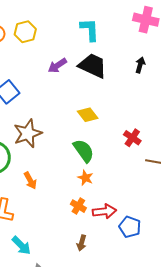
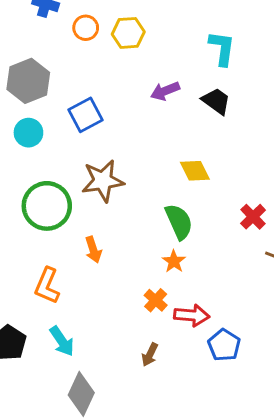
black trapezoid: (93, 66) -> (216, 101), size x0.7

